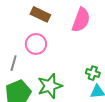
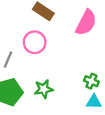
green star: (50, 86) -> (44, 89), size x0.7

